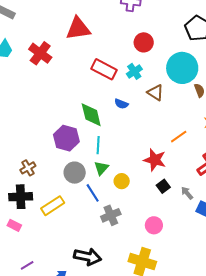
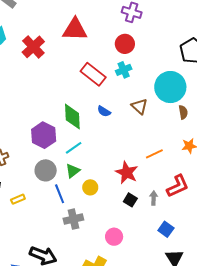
red circle: (144, 42) -> (125, 44), moved
cyan cross: (134, 71) -> (124, 70), moved
cyan line: (98, 145) -> (74, 148), turned 42
black square: (163, 186) -> (130, 200), turned -32
gray arrow: (187, 193) -> (154, 198), moved, turned 32
yellow rectangle: (53, 206) -> (18, 199), size x0.6

